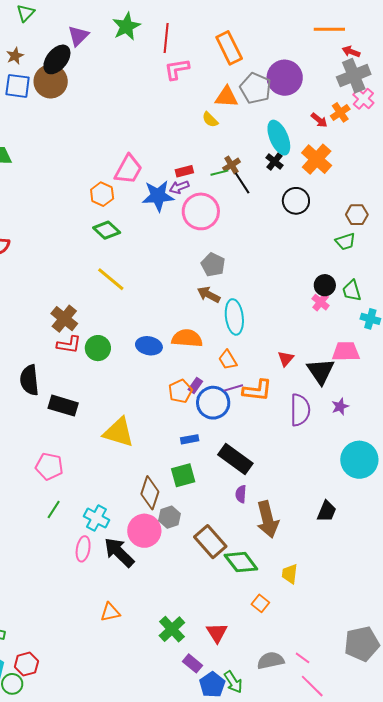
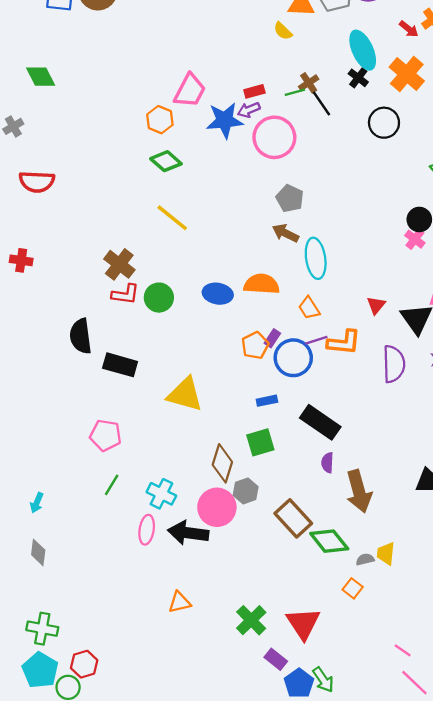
black arrow: (119, 552) -> (188, 533), turned -36
red triangle: (217, 633) -> (303, 623), size x1.4
gray semicircle: (271, 660) -> (365, 559), moved, size x0.6

